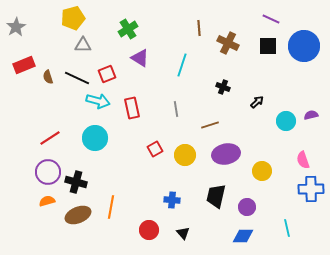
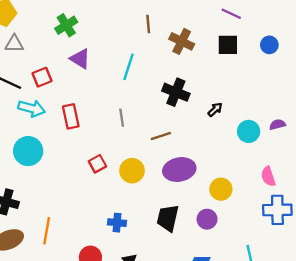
blue circle: (304, 46) -> (269, 45), size x0.5
black cross: (223, 87) -> (176, 92), size x1.6
purple circle: (247, 207) -> (207, 219), moved

